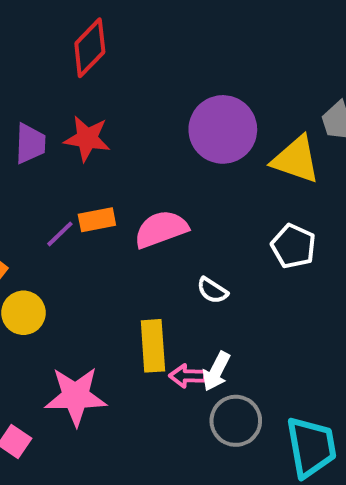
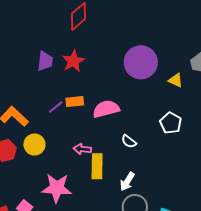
red star: (87, 138) -> (73, 61), turned 30
yellow triangle: (296, 160) -> (176, 80), size x0.6
pink arrow: (188, 376) -> (82, 149), moved

